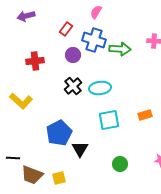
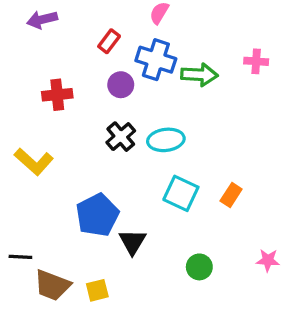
orange rectangle: (145, 115) -> (231, 195), moved, turned -40
cyan square: (109, 120) -> (181, 193), turned 35

